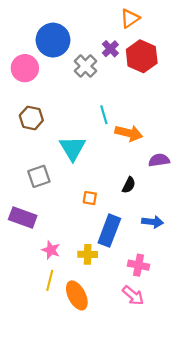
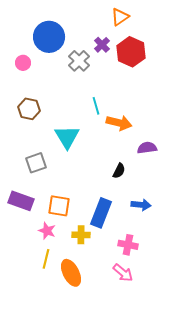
pink circle: (25, 68) -> (23, 63), size x0.6
orange square: (90, 198) -> (59, 206), moved, size x1.6

